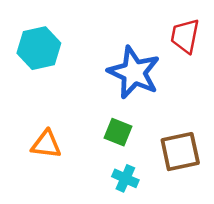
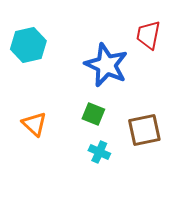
orange triangle: (46, 144) -> (34, 124), turned 36

